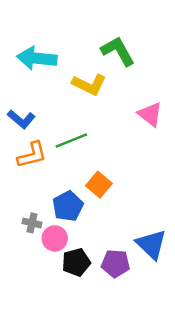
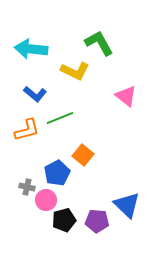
blue L-shape: (21, 119) -> (35, 94), moved

